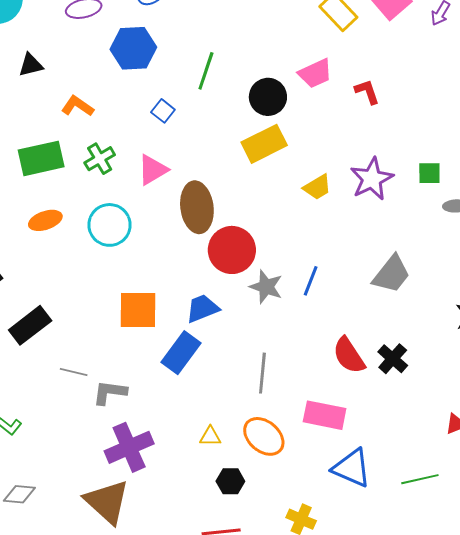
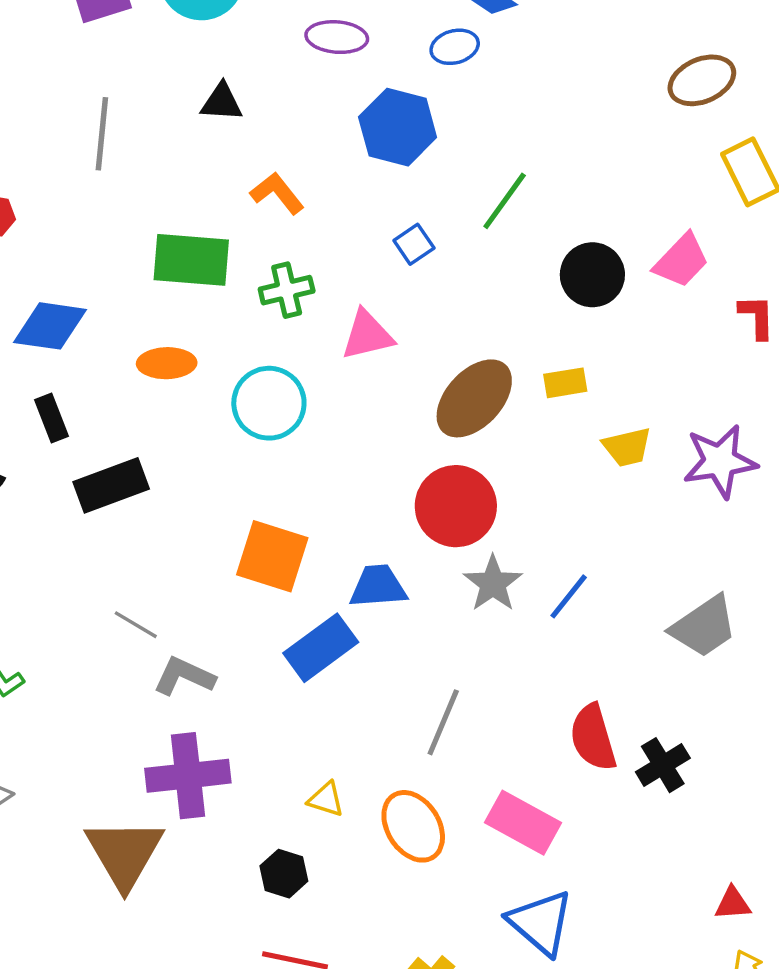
pink trapezoid: (315, 73) -> (681, 261), turned -39
yellow rectangle: (264, 144) -> (565, 383), moved, size x0.6
brown ellipse: (197, 207) -> (474, 398), moved, turned 33
black rectangle: (30, 325) -> (111, 485), moved
black hexagon: (230, 481) -> (284, 874), moved

